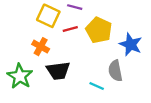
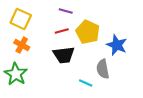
yellow square: (48, 16) -> (21, 19), moved
orange cross: (41, 47) -> (22, 45), moved
black trapezoid: (58, 71) -> (64, 55), moved

